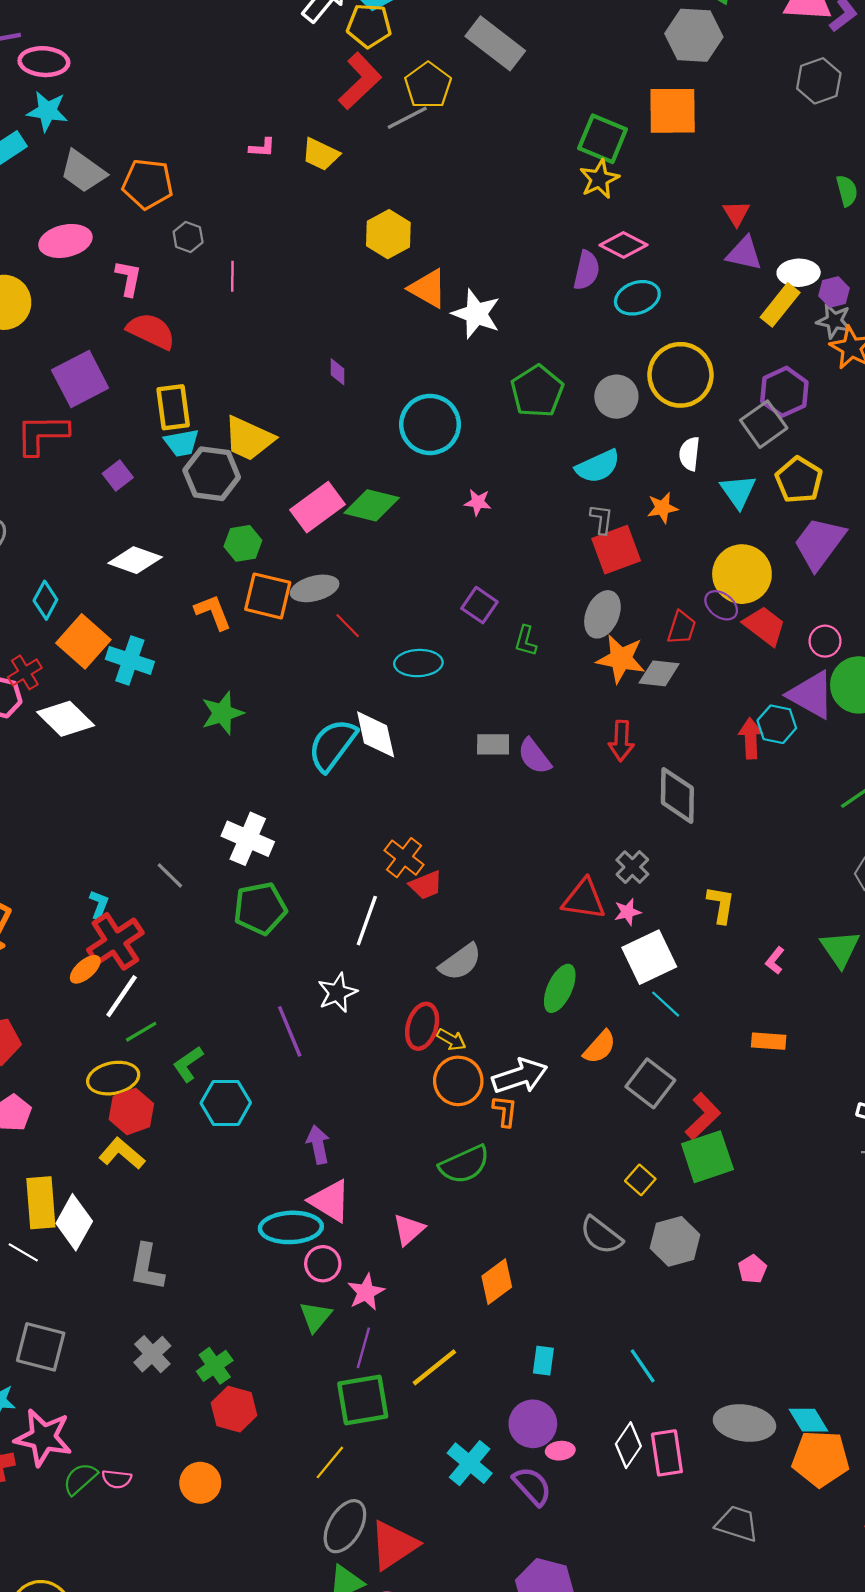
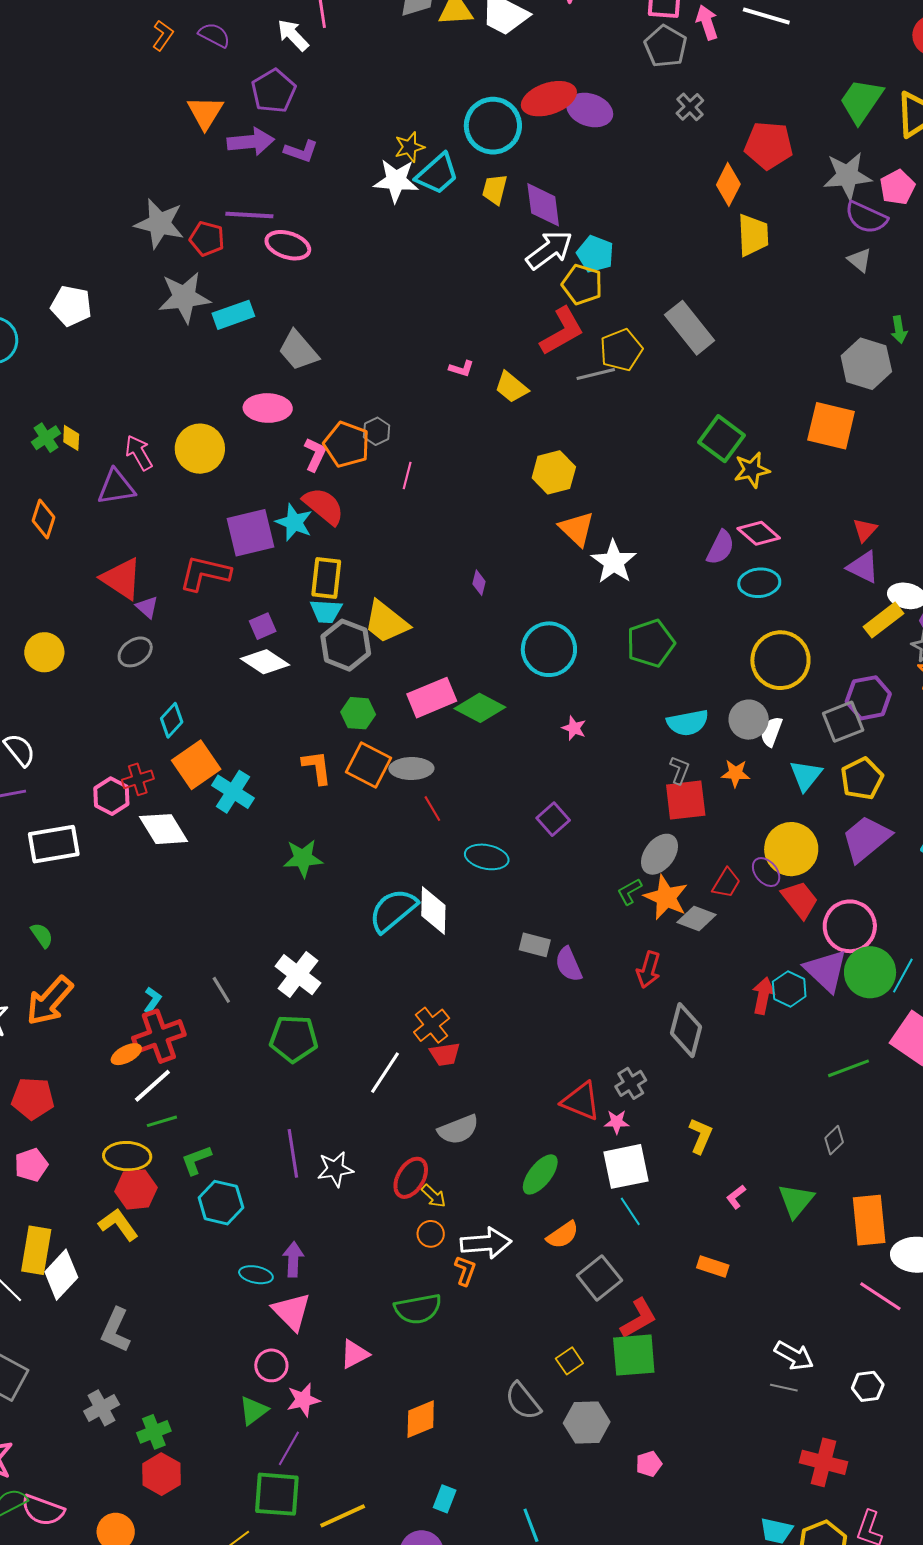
cyan star: (47, 111) -> (294, 522), moved
green square: (603, 139) -> (722, 439), moved
orange pentagon: (148, 184) -> (347, 444), moved
gray circle: (616, 397) -> (749, 720), moved
white diamond: (135, 560) -> (265, 662), moved
green L-shape: (526, 641) -> (629, 892), moved, turned 32
pink circle: (825, 641) -> (850, 926), size x1.8
white star: (337, 993) -> (335, 1169), moved
orange circle: (458, 1081) -> (431, 1234), size x0.6
cyan ellipse: (291, 1227) -> (256, 1275), moved, size x0.6
yellow line: (434, 1367) -> (343, 1516), moved
pink semicircle: (117, 1479) -> (43, 1510), size x1.6

